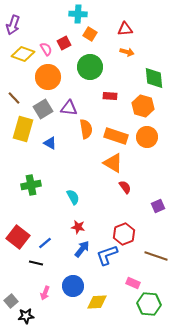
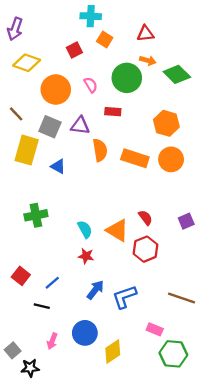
pink semicircle: (46, 49) -> (91, 85), moved
green circle: (90, 67) -> (127, 78), moved
green diamond: (154, 78) -> (177, 74), moved, turned -40
red rectangle: (110, 96) -> (113, 112), moved
gray square: (43, 109) -> (50, 127), turned -36
orange triangle: (113, 163) -> (117, 230), moved
purple square: (158, 206) -> (186, 221), moved
red star: (78, 227) -> (86, 256), moved
red hexagon: (124, 234) -> (145, 249), moved
red square: (18, 237) -> (21, 276), size x0.7
yellow diamond: (97, 302) -> (113, 352), turned -30

